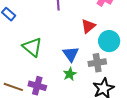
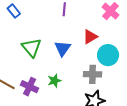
blue triangle: (71, 54) -> (63, 48), moved
green star: (70, 74) -> (54, 81), moved

